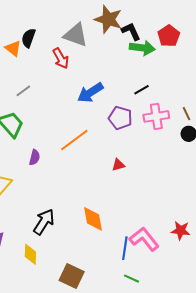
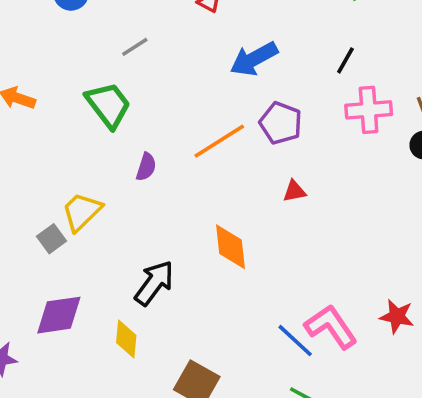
black line: (141, 90) -> (345, 60), turned -35
purple pentagon: (120, 118) -> (281, 123), moved
orange diamond: (93, 219) -> (230, 247), moved
blue line: (125, 248) -> (295, 341), turned -60

